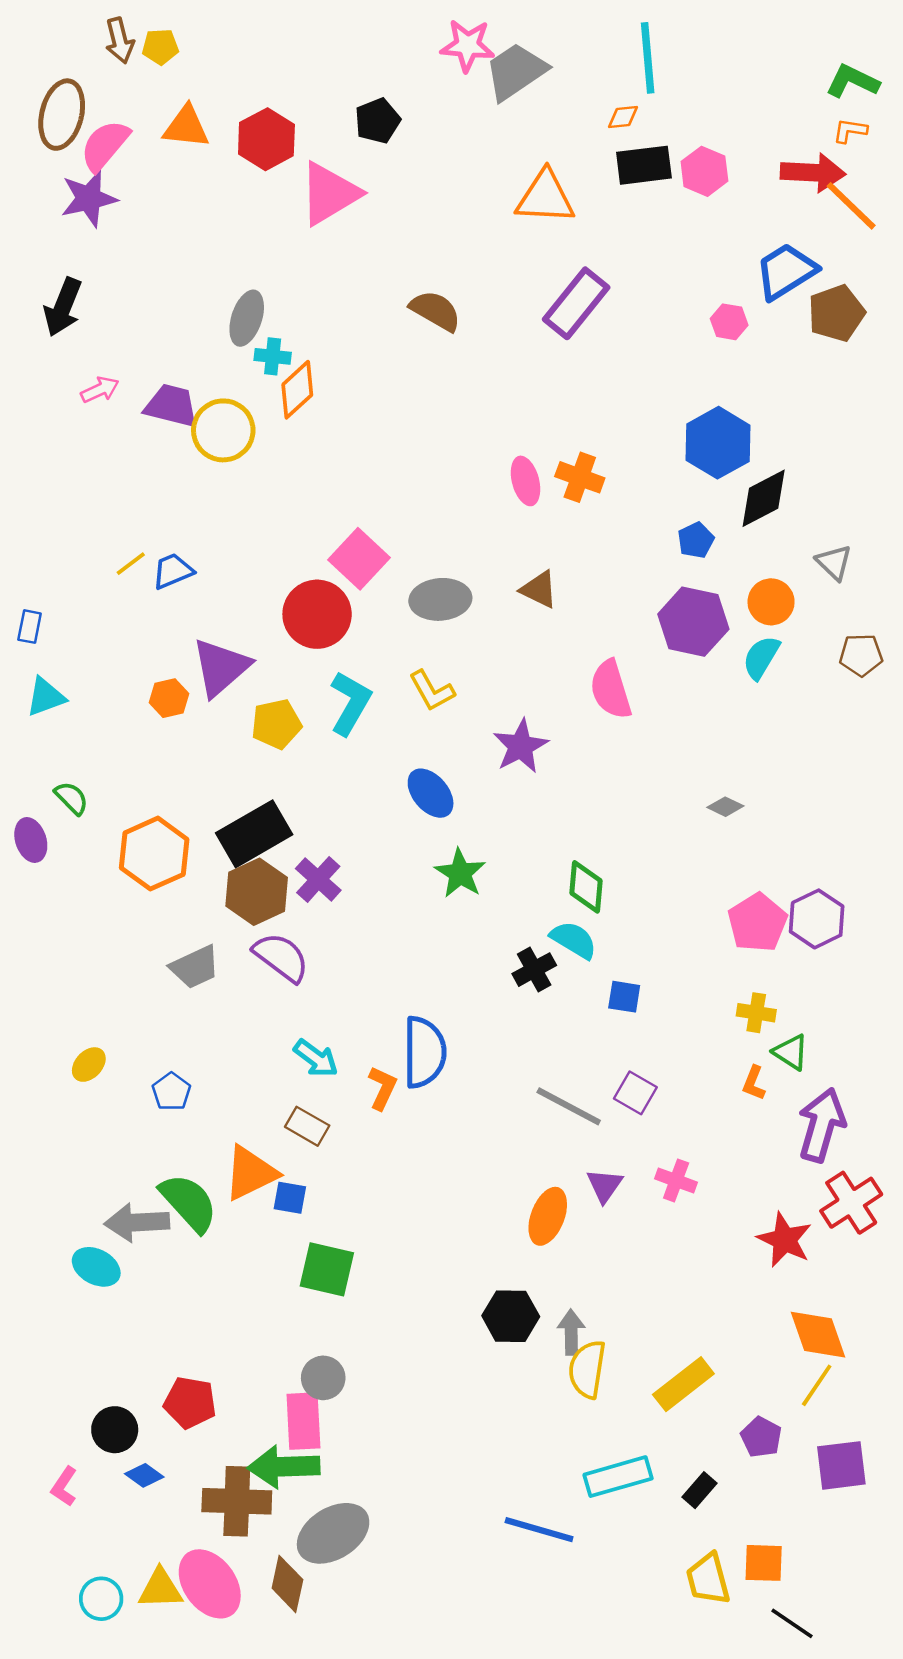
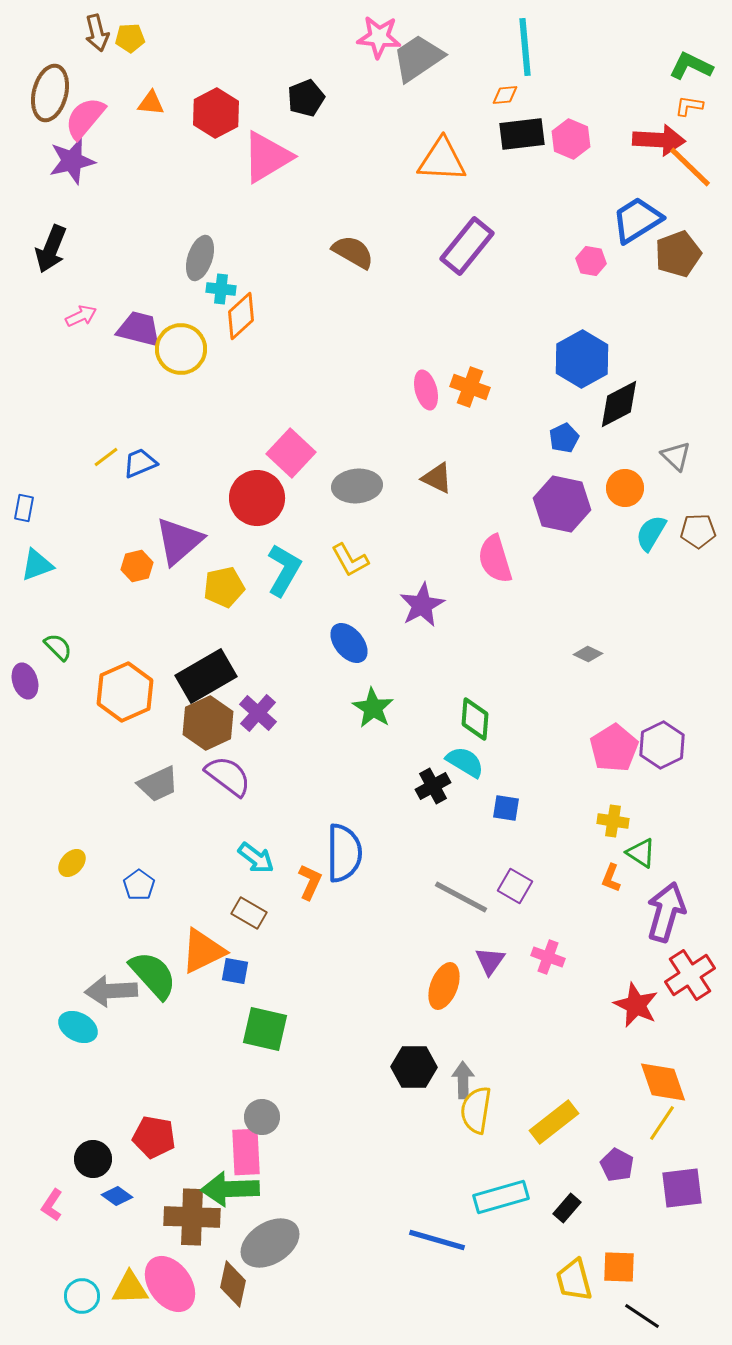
orange triangle: (186, 127) -> (151, 103), size x0.7
cyan semicircle: (761, 657) -> (651, 533), moved

